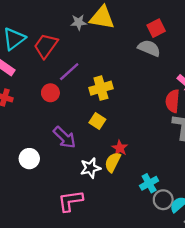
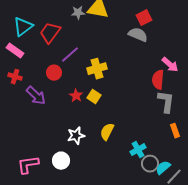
purple arrow: (65, 137) -> (36, 96), moved
red star: (120, 148) -> (76, 96), moved
white circle: (29, 159) -> (61, 161), moved
white star: (90, 168) -> (76, 136), moved
pink L-shape: (70, 201) -> (28, 165), moved

